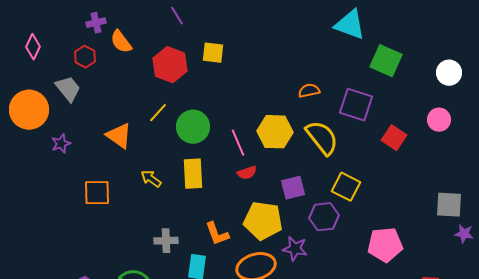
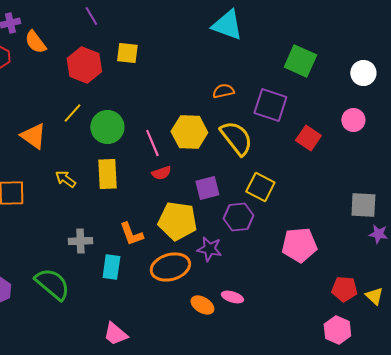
cyan triangle: (350, 25) -> (227, 25), moved

